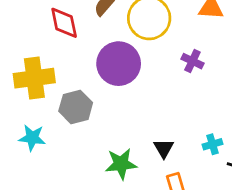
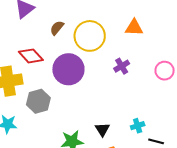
red diamond: (64, 23) -> (31, 56), moved, turned -30
purple cross: (192, 61) -> (122, 66), turned 35

